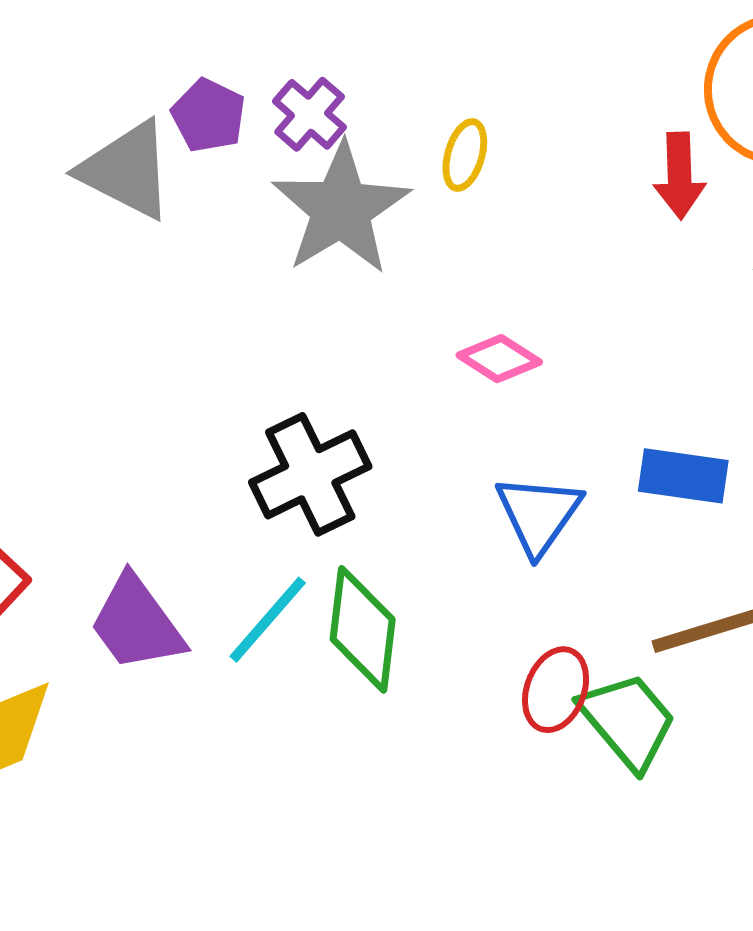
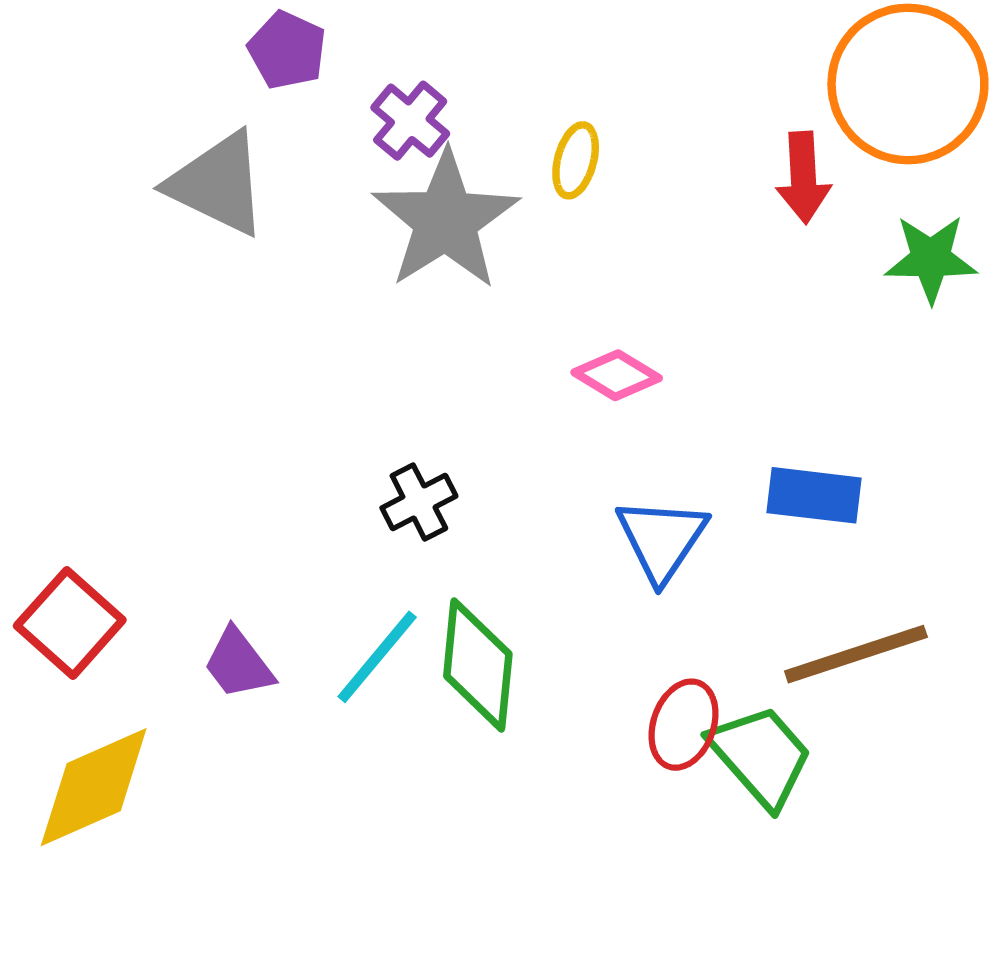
purple pentagon: (208, 116) -> (287, 50), moved
black cross: (310, 474) -> (419, 502), size x0.6
purple trapezoid: (137, 623) -> (238, 664), size x0.7

